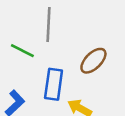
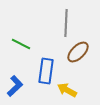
gray line: (49, 25) -> (66, 23), moved

